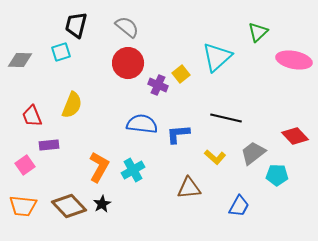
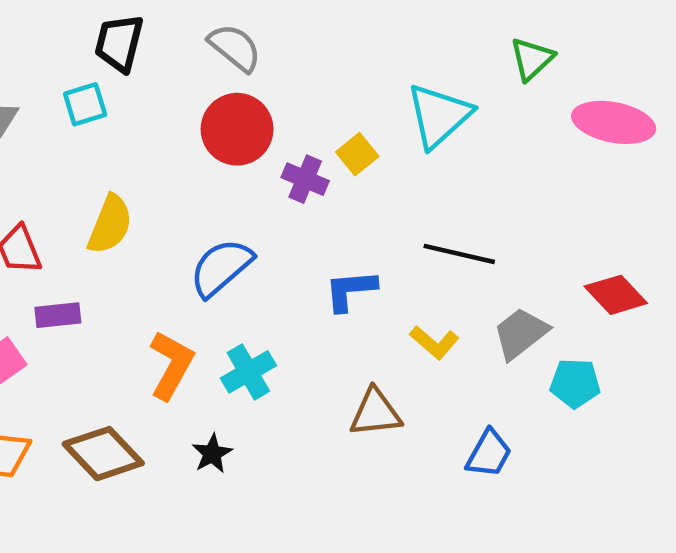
blue semicircle: (142, 124) -> (221, 268), moved, turned -48
black star: (102, 204) -> (212, 454), moved

